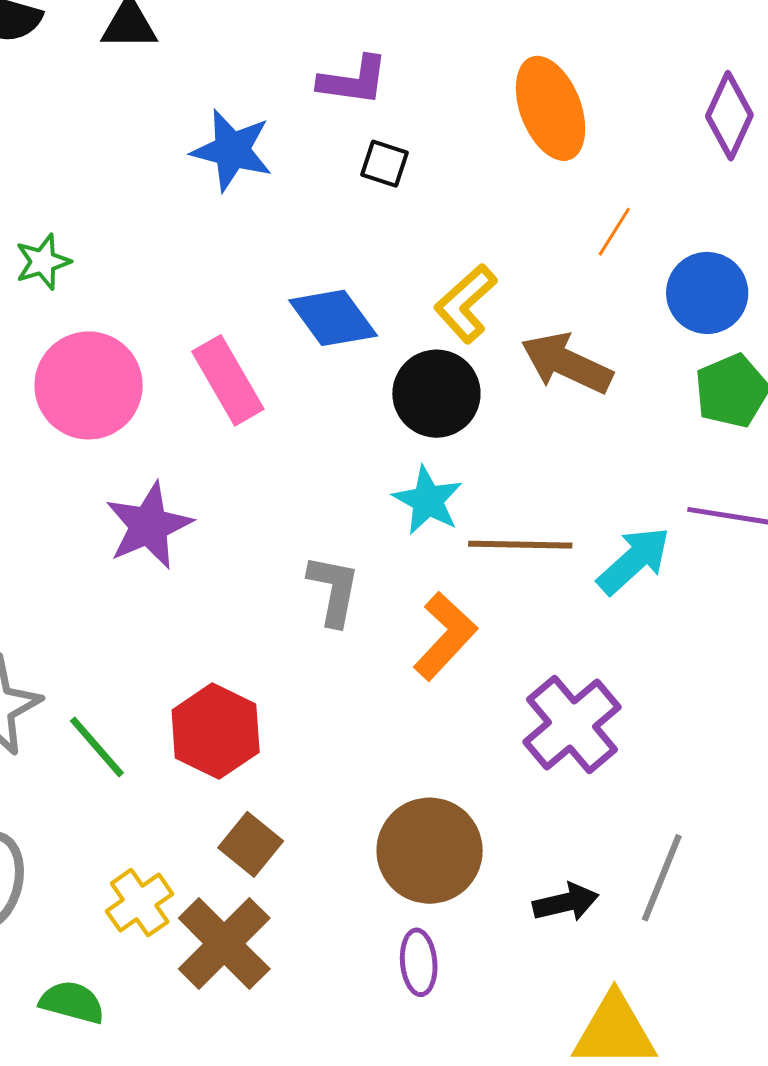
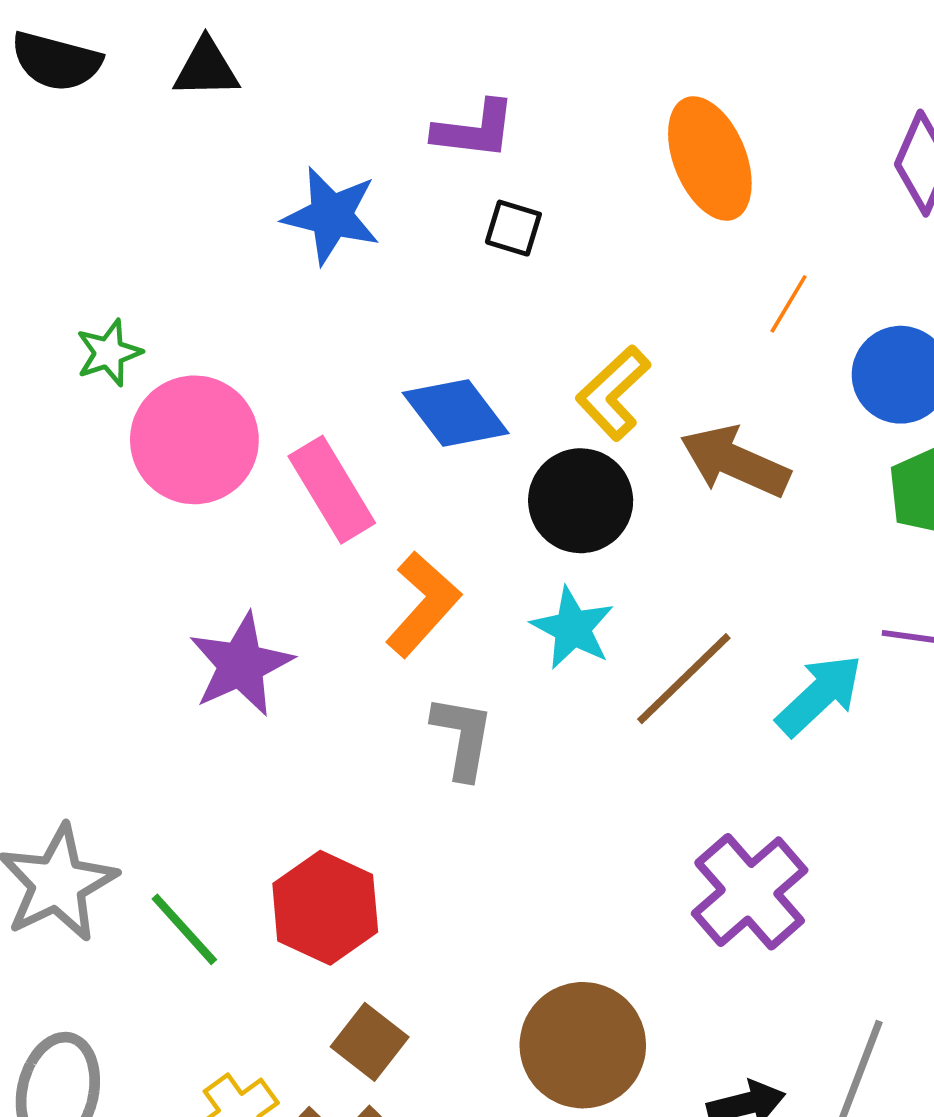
pink circle: (89, 385) -> (194, 440), moved
brown line: (520, 545) -> (684, 679), turned -44
orange L-shape: (445, 636) -> (423, 604), moved

